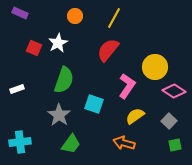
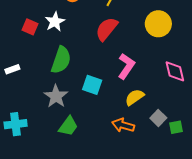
yellow circle: (155, 67) -> (158, 24), moved
pink diamond: (174, 91) -> (175, 71), turned 45
gray square: (169, 121) -> (158, 118), moved

